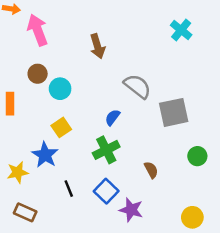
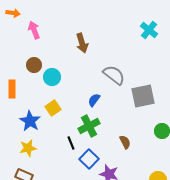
pink arrow: (38, 30) -> (34, 30), size x0.7
blue star: (45, 155) -> (30, 121), moved
yellow star: (18, 172) -> (28, 148), moved
black line: (69, 189) -> (71, 143), moved

